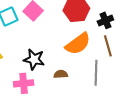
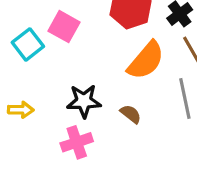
brown semicircle: (61, 74) -> (131, 114), turned 56

